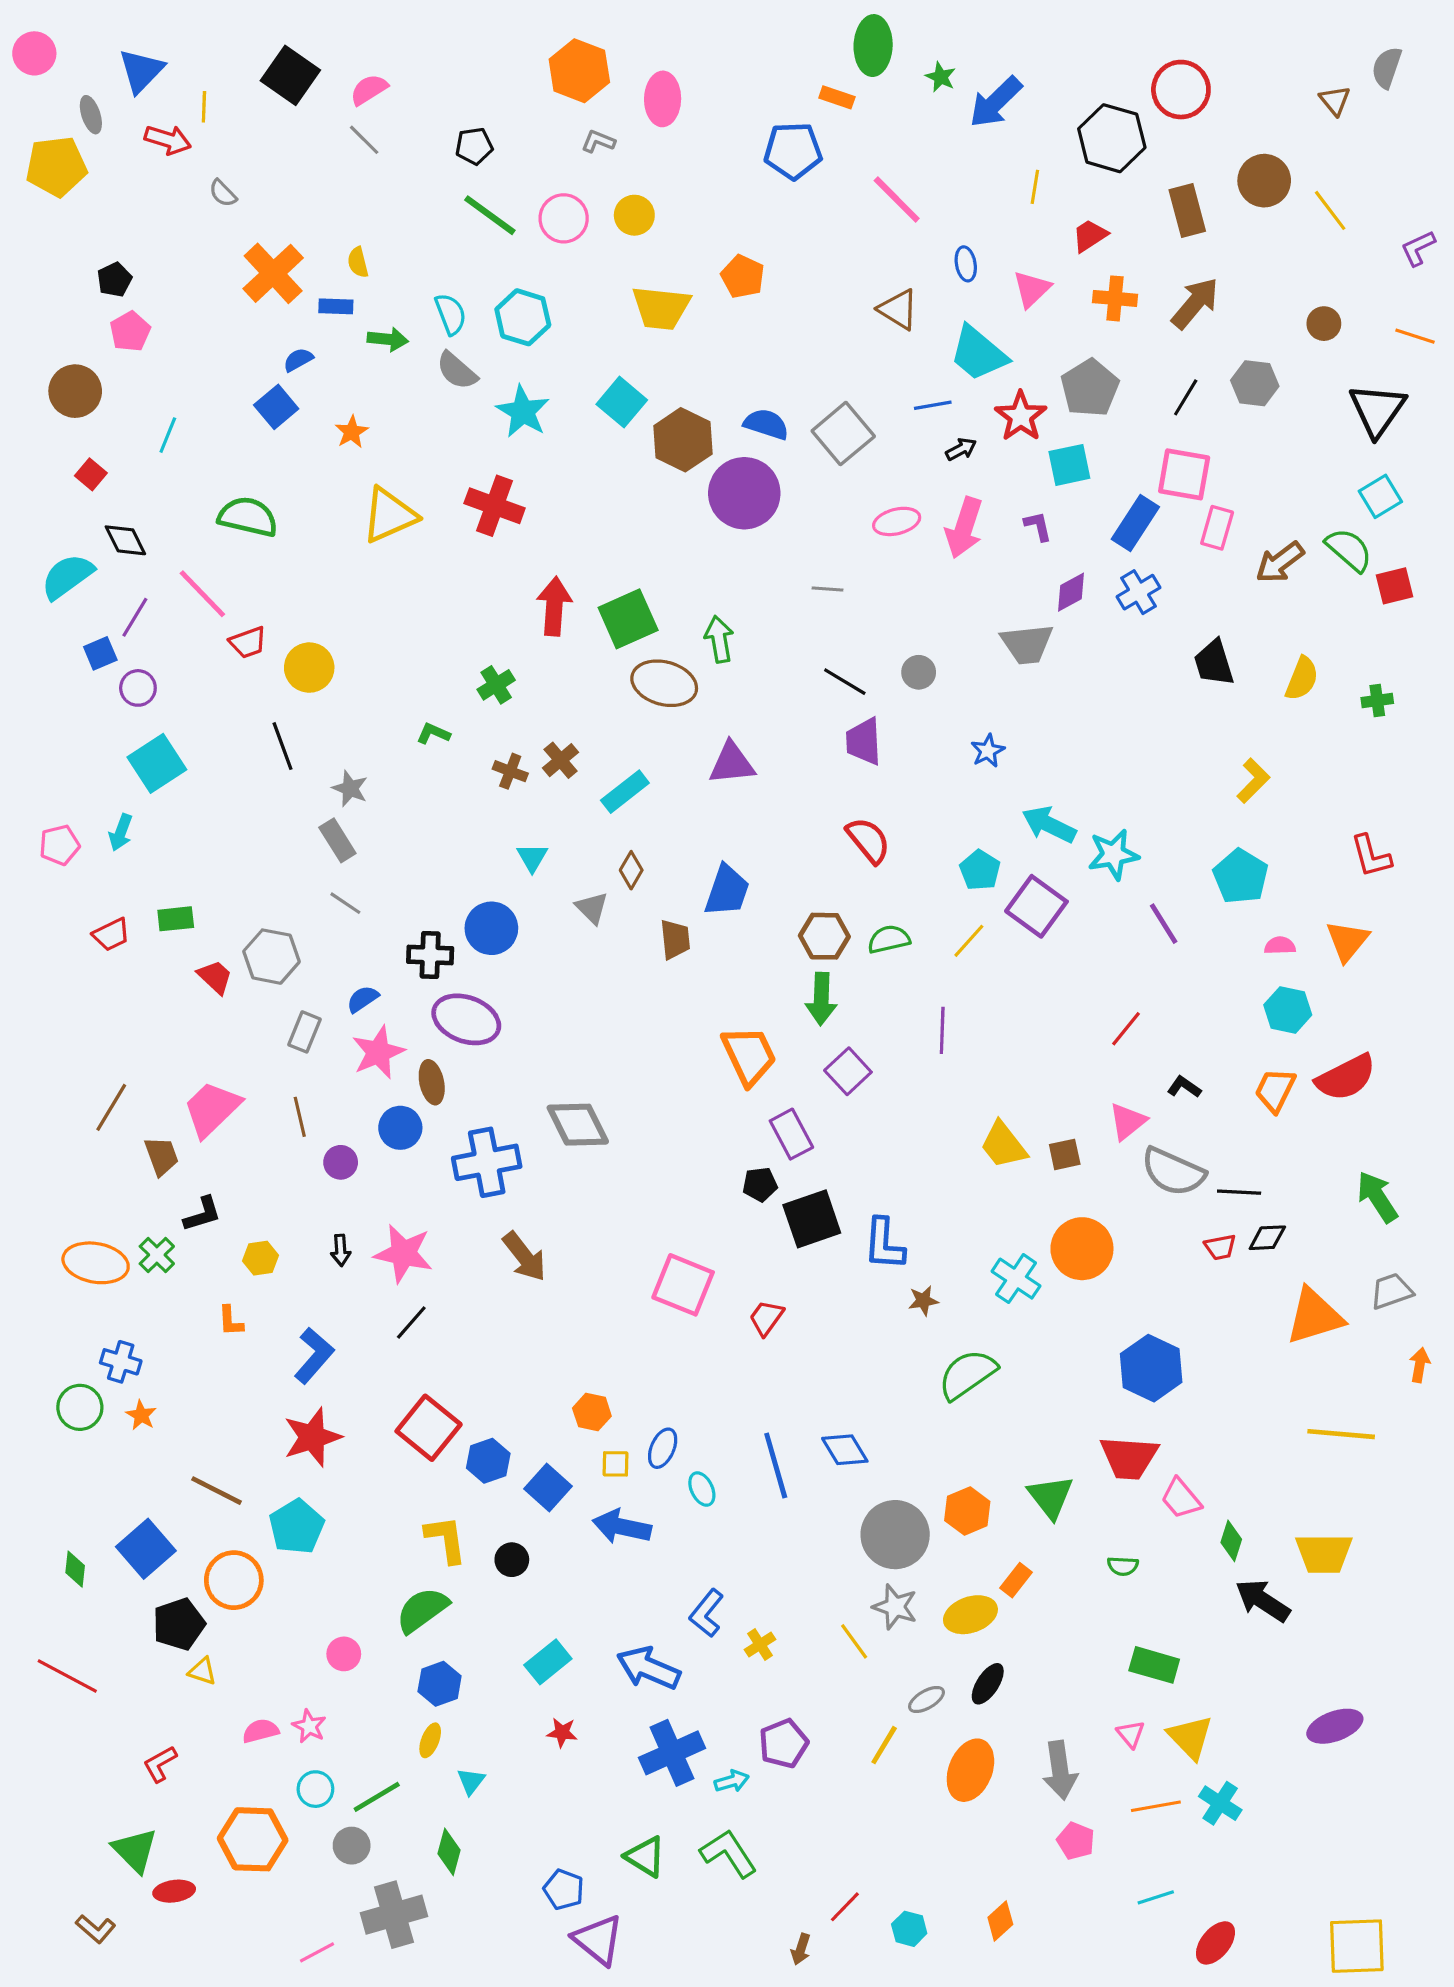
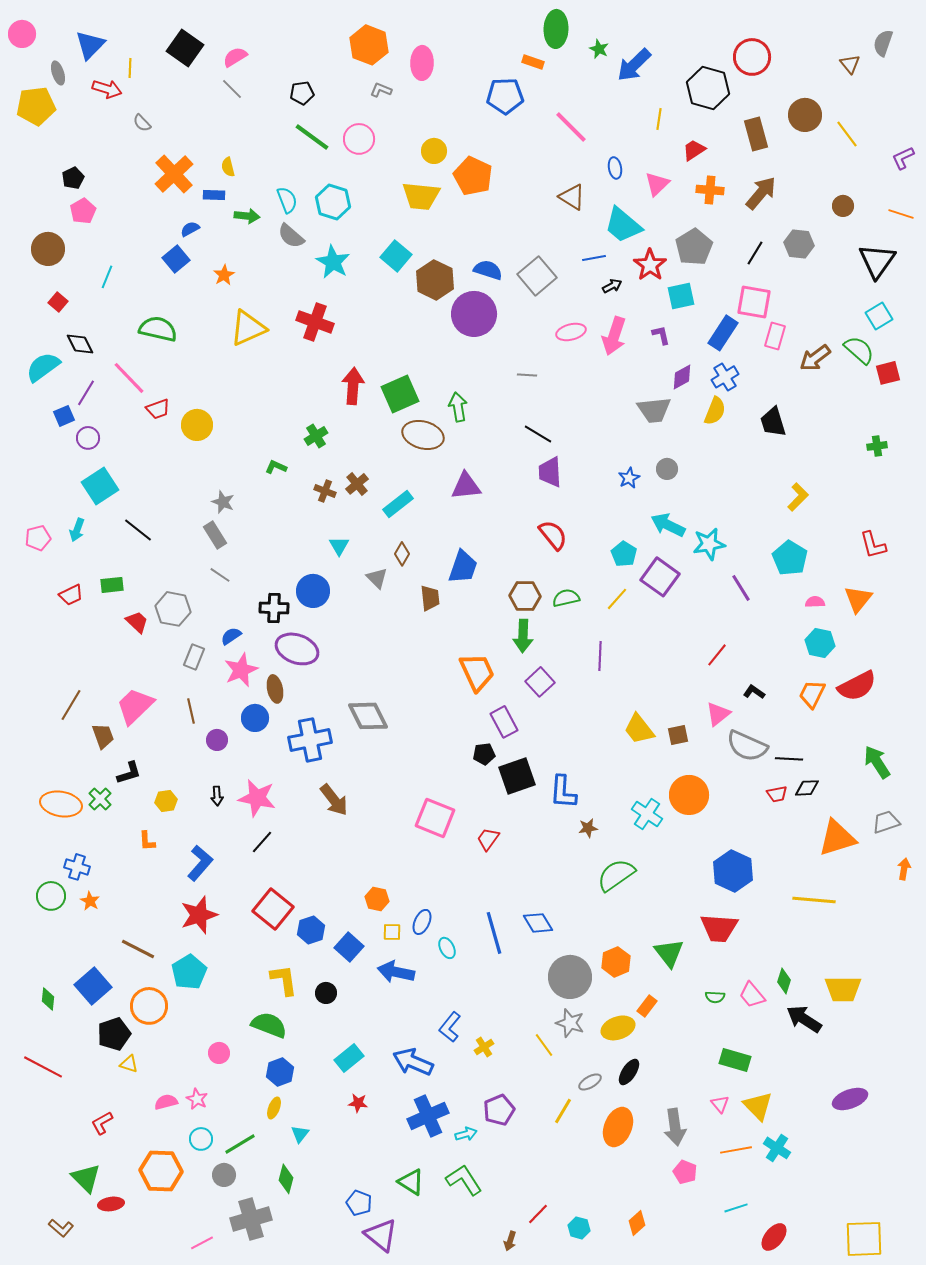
yellow circle: (634, 215) -> (434, 151), moved
orange pentagon: (743, 276) -> (473, 176), size x1.4
gray circle: (919, 672) -> (667, 469), moved
yellow semicircle: (1302, 679) -> (715, 411), moved
black line: (282, 746) -> (138, 530), moved, turned -32
yellow line: (1341, 1434) -> (814, 900), moved
pink trapezoid: (1181, 1498) -> (752, 995), moved
green semicircle: (422, 1610) -> (269, 1025), turned 57

